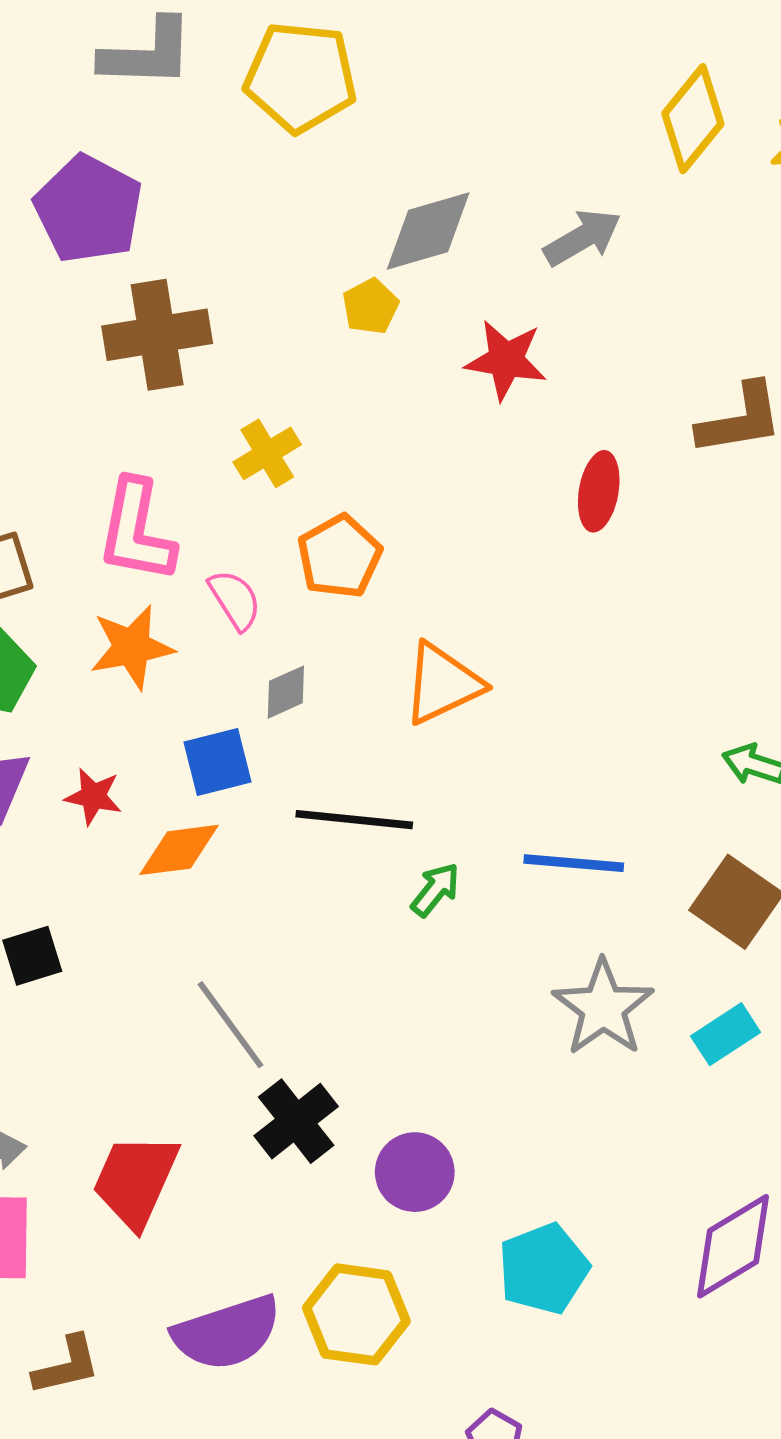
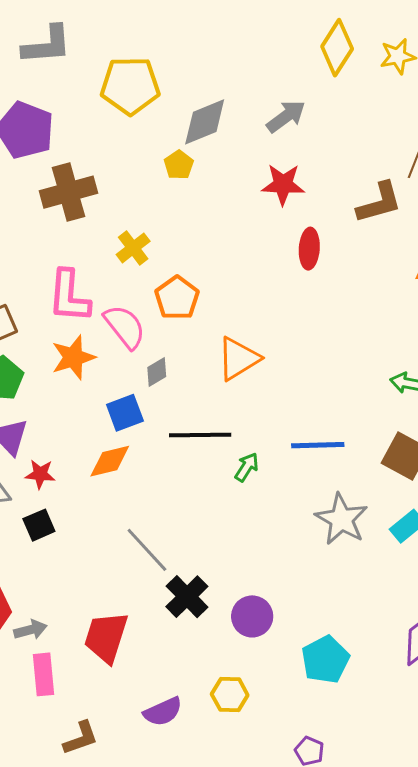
yellow pentagon: (301, 77) -> (130, 86), moved
red star: (506, 360) -> (283, 184), moved
pink semicircle: (235, 600) -> (125, 327), size x1.4
red star: (93, 796) -> (40, 474), moved
yellow hexagon: (356, 1314) -> (230, 695), size x0.7
purple semicircle: (227, 1333) -> (163, 712), size x0.7

